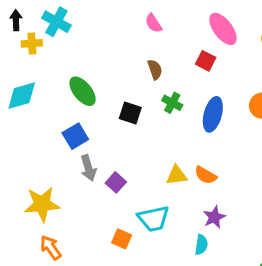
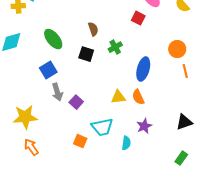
brown semicircle: (155, 69) -> (93, 29), moved
green cross: (172, 103) -> (115, 47), turned 32
blue ellipse: (213, 114) -> (143, 69), moved
orange semicircle: (206, 175) -> (138, 97), turned 35
cyan semicircle: (201, 245) -> (126, 143), moved

